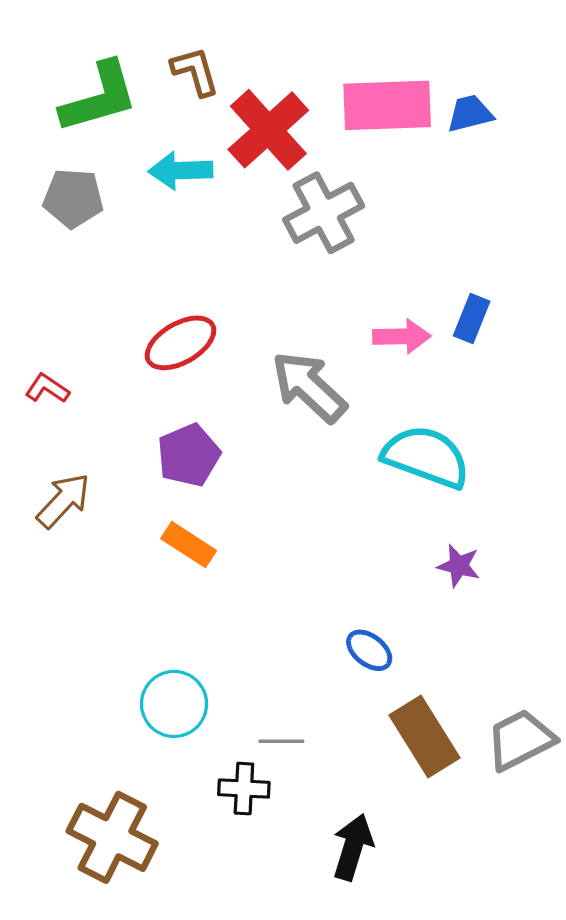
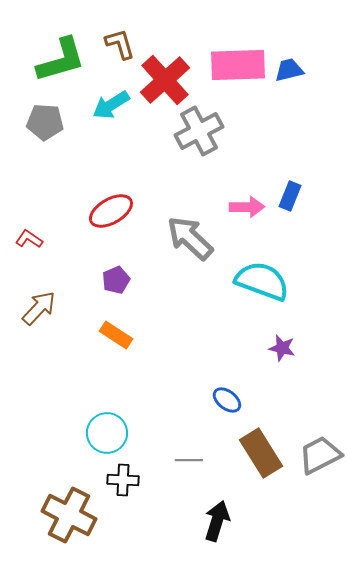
cyan arrow: (181, 171) -> (111, 105), turned -30
purple pentagon: (189, 455) -> (116, 280), size x0.7
gray line: (281, 741) -> (189, 460), moved
black cross: (244, 789) -> (123, 480), moved

